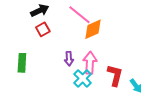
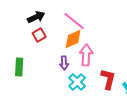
orange diamond: (93, 29) -> (73, 39), moved
pink arrow: (90, 63) -> (86, 55), moved

